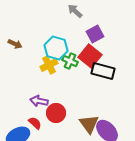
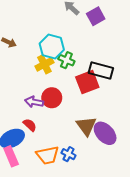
purple square: (95, 34) -> (96, 16), moved
red square: (90, 56) -> (87, 82), moved, turned 30
red circle: (56, 113) -> (52, 98), moved

